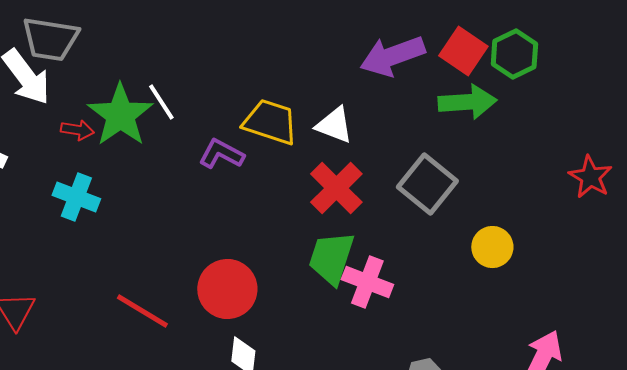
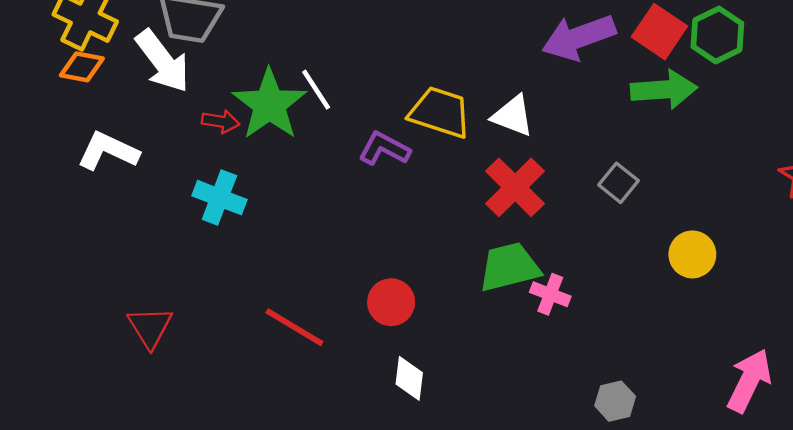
gray square: (427, 184) -> (618, 183), size x0.6
green trapezoid: (331, 258) -> (509, 267), turned 58
pink cross: (367, 282) -> (550, 294), size x0.7
red circle: (227, 289) -> (391, 302), size x0.7

